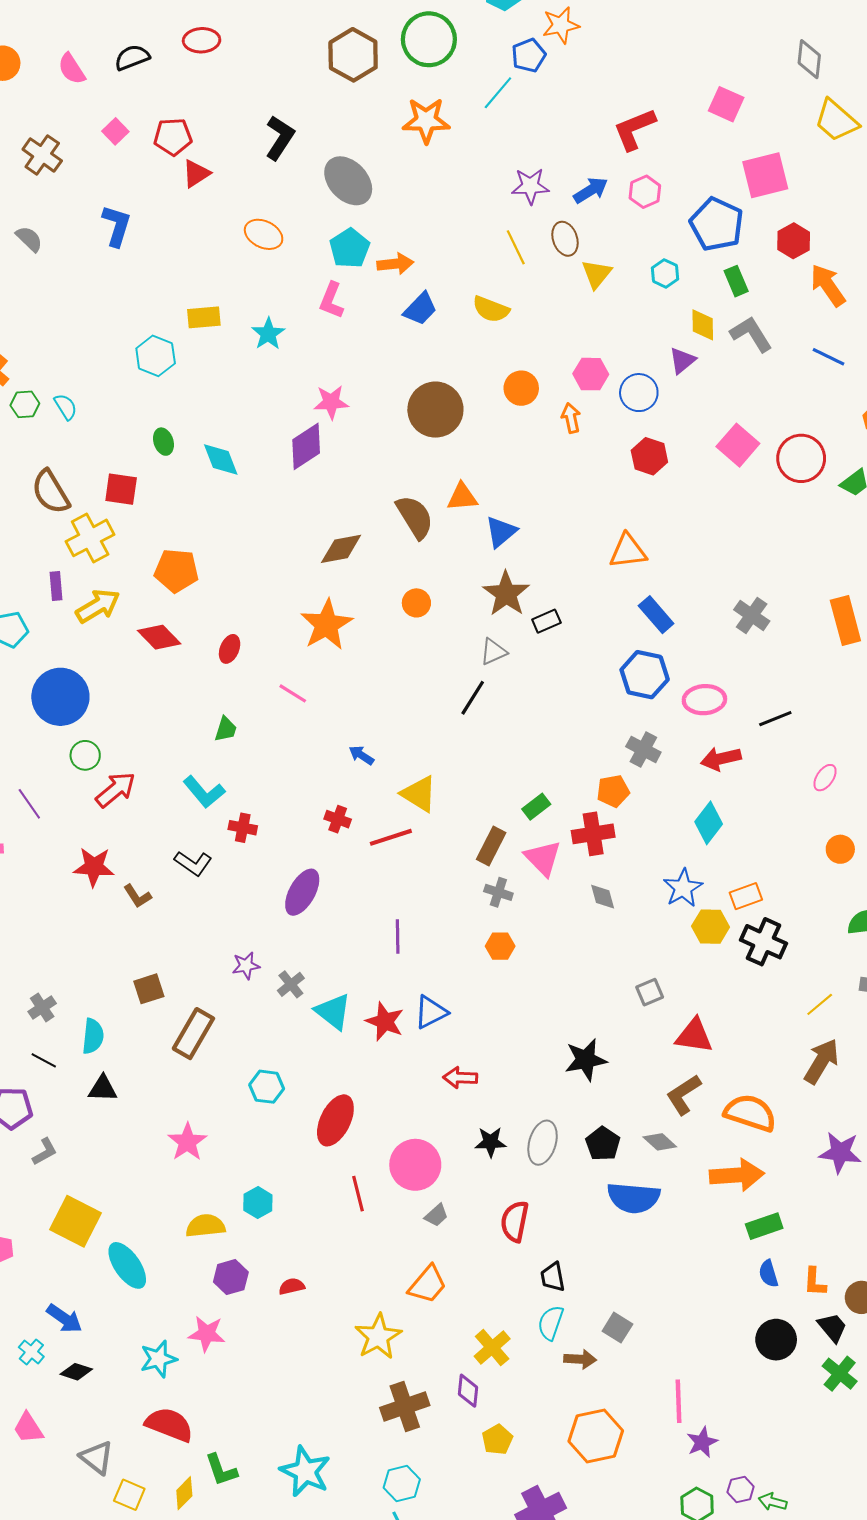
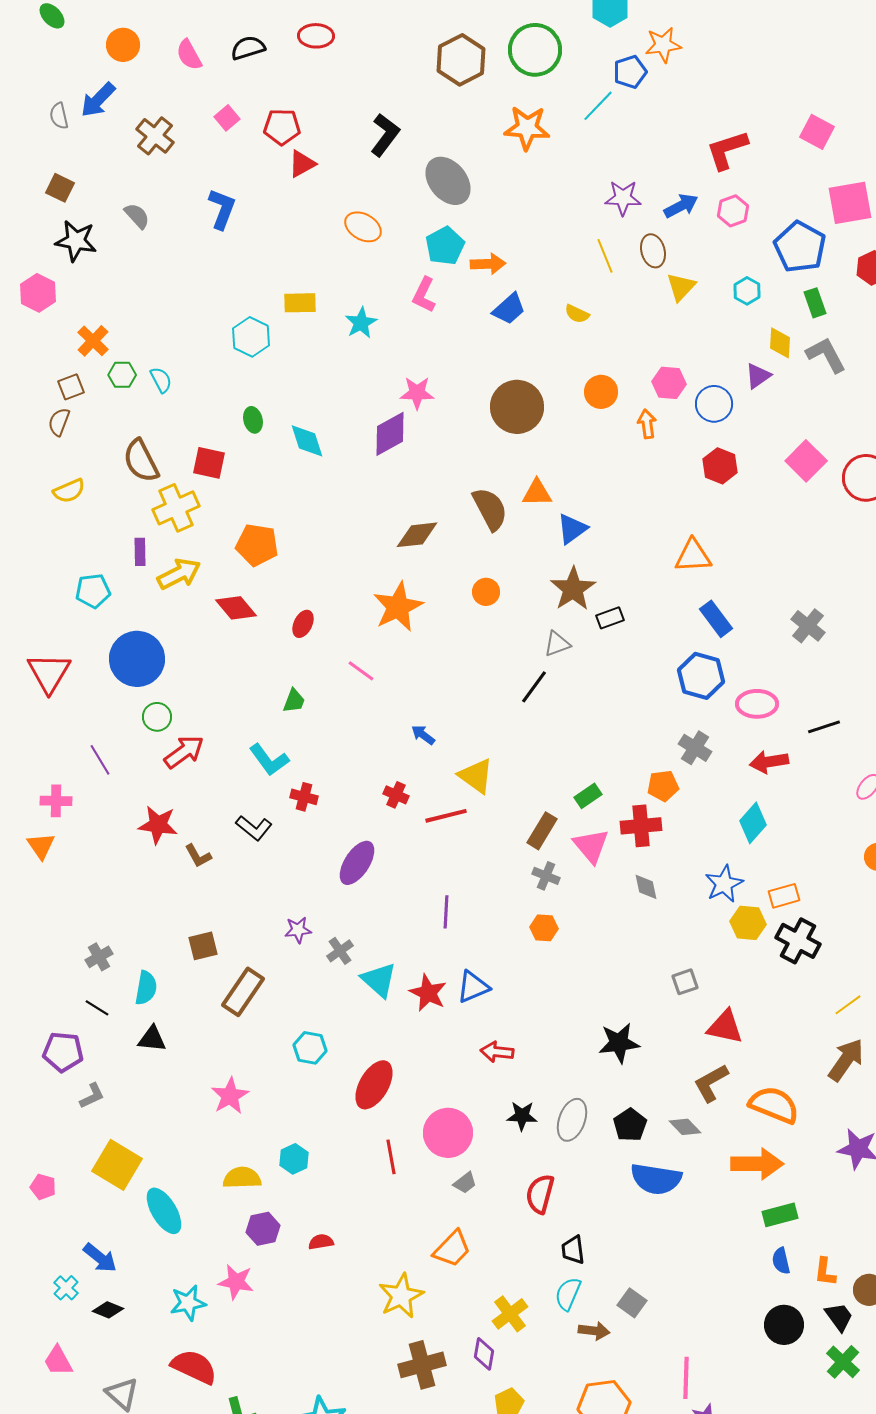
yellow semicircle: (491, 309) -> (577, 314), size x0.7

